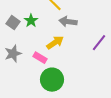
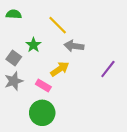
gray square: (13, 23) -> (14, 58), moved
green circle: (52, 80) -> (42, 113), moved

